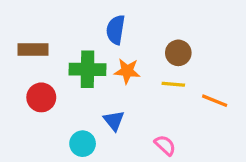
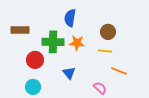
red circle: (41, 97) -> (35, 60), moved
orange line: (215, 101) -> (119, 71), moved
cyan circle: (83, 144) -> (33, 87), moved

